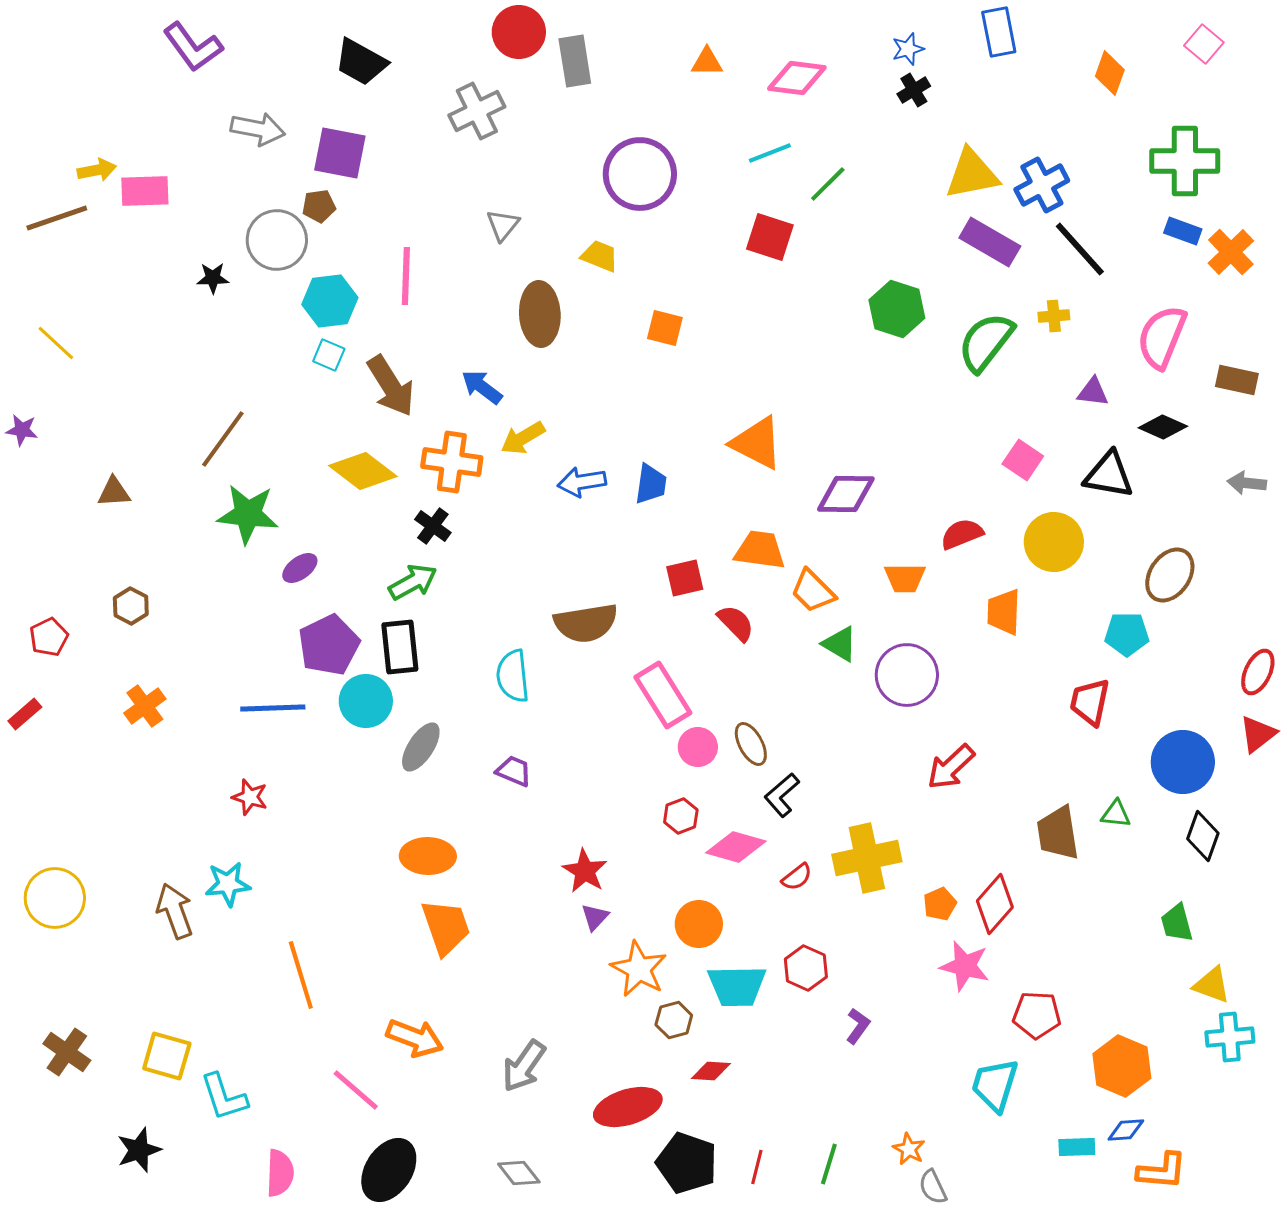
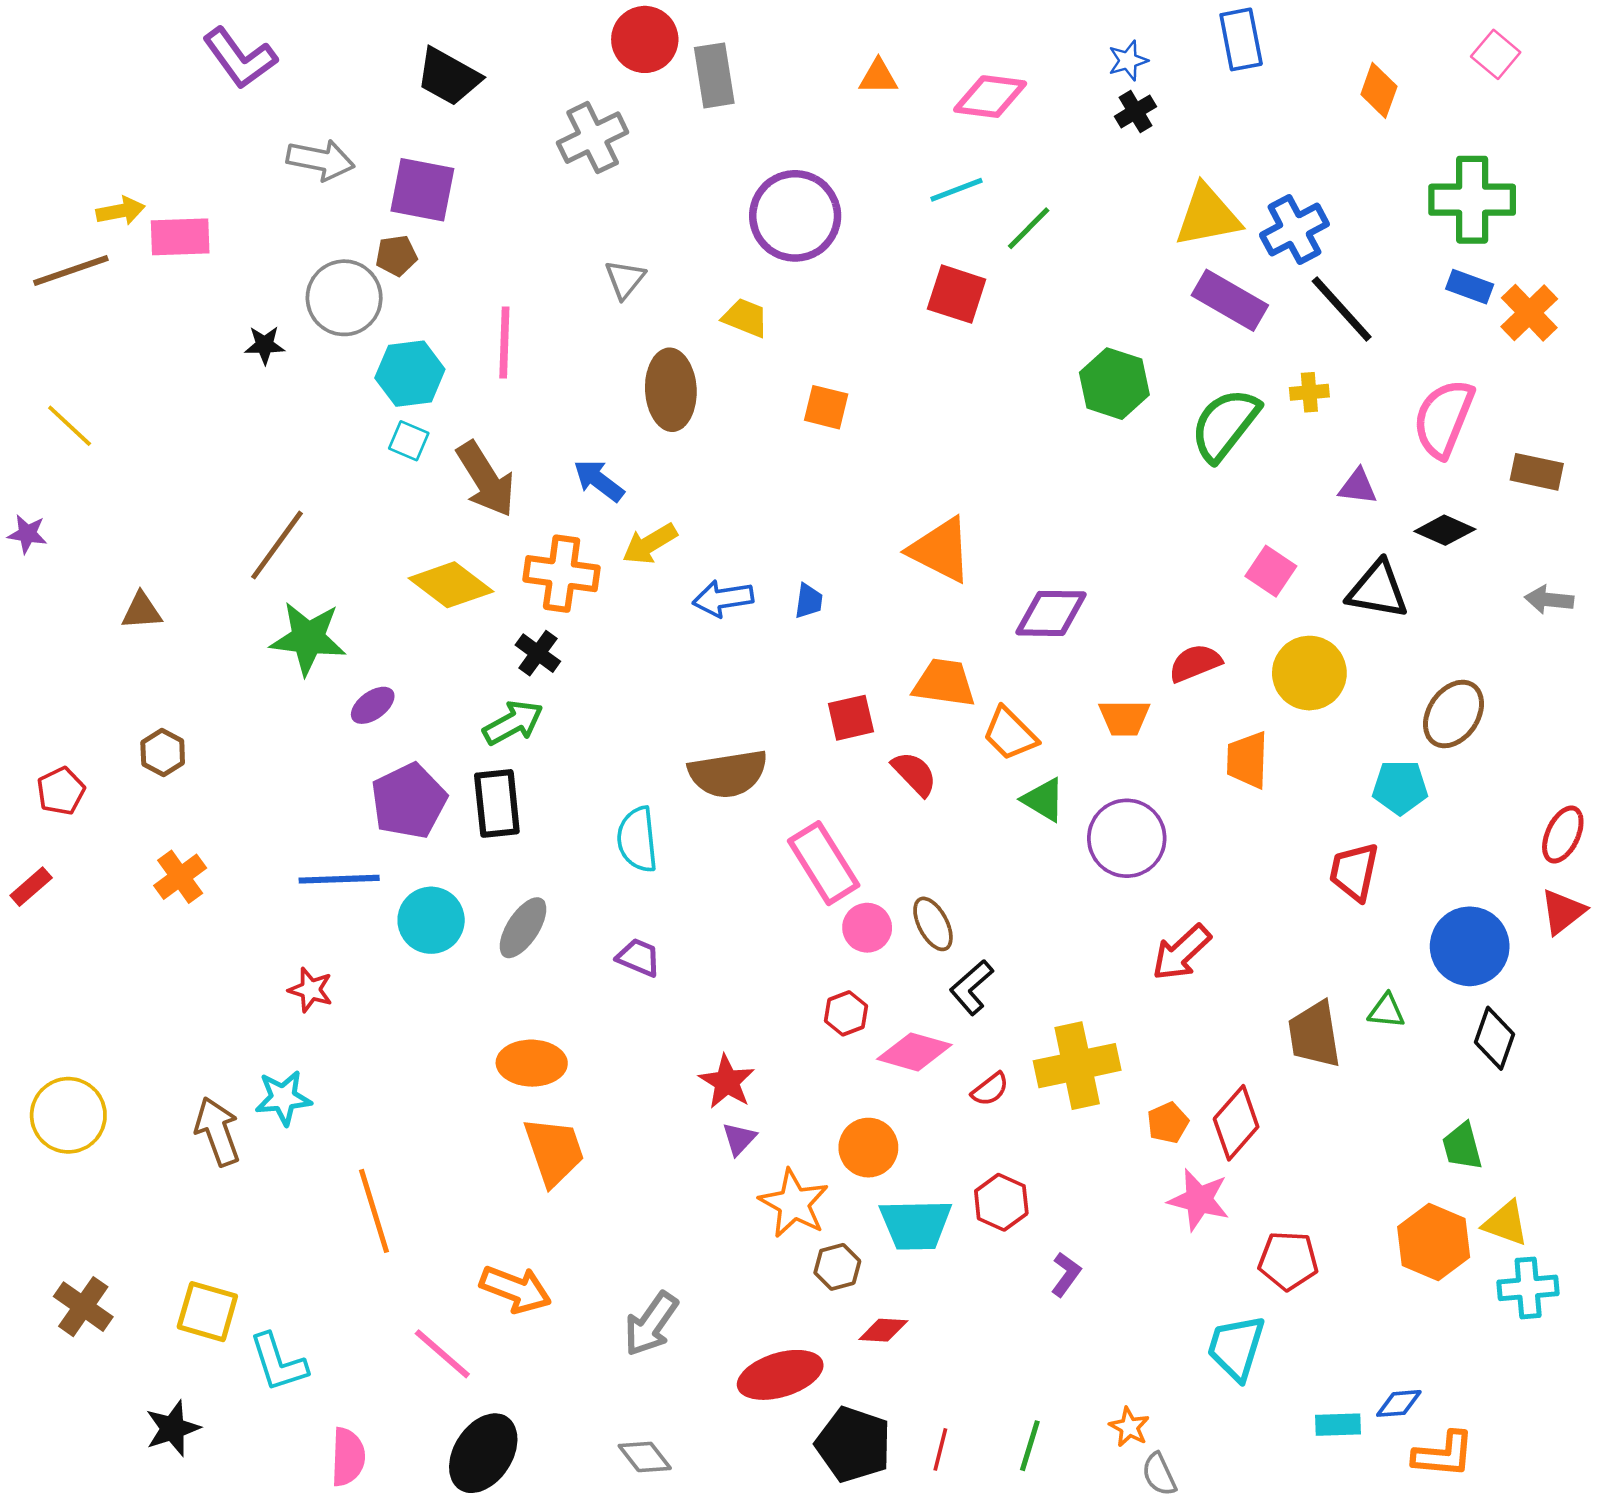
blue trapezoid: (651, 484) -> (809, 601), size x0.7
cyan circle: (366, 701) -> (431, 920), moved
orange hexagon: (1122, 1066) -> (1434, 1242), moved

